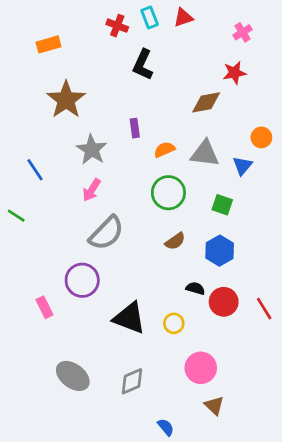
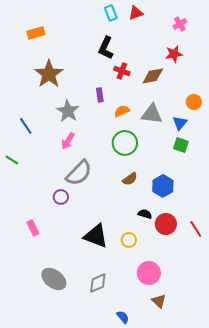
red cross: (117, 26) -> (122, 71), moved
green square: (222, 205) -> (181, 145), moved
purple circle: (82, 280) -> (61, 197), moved, size x0.6

